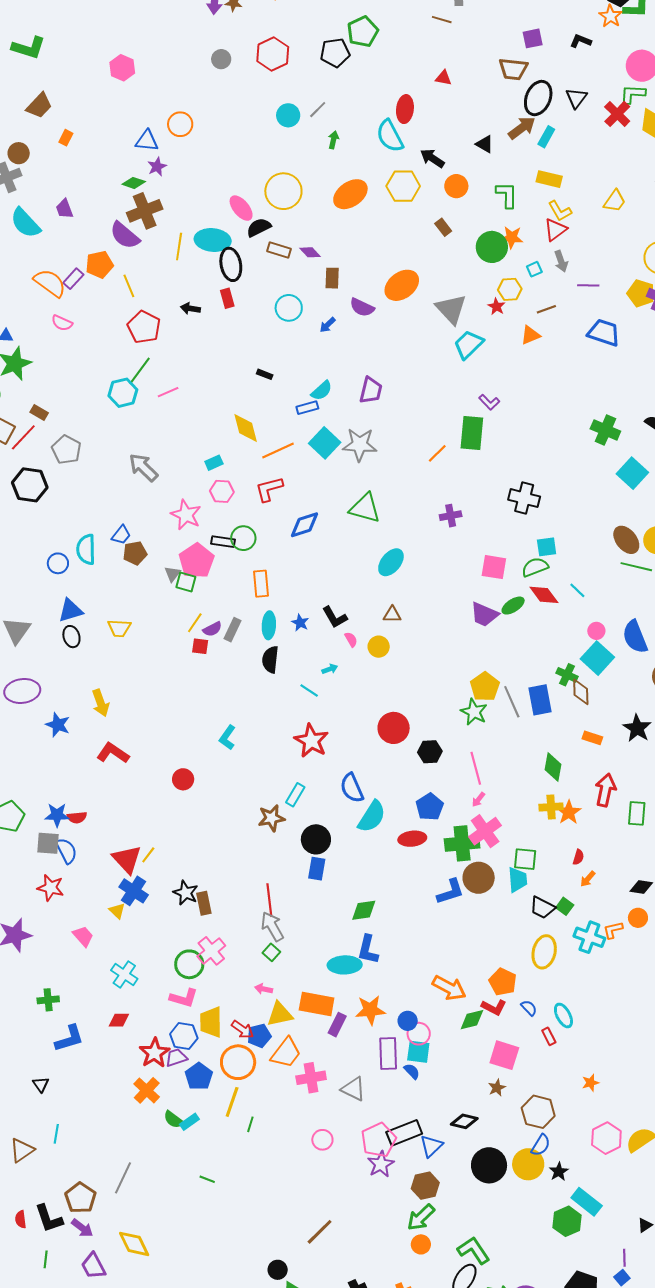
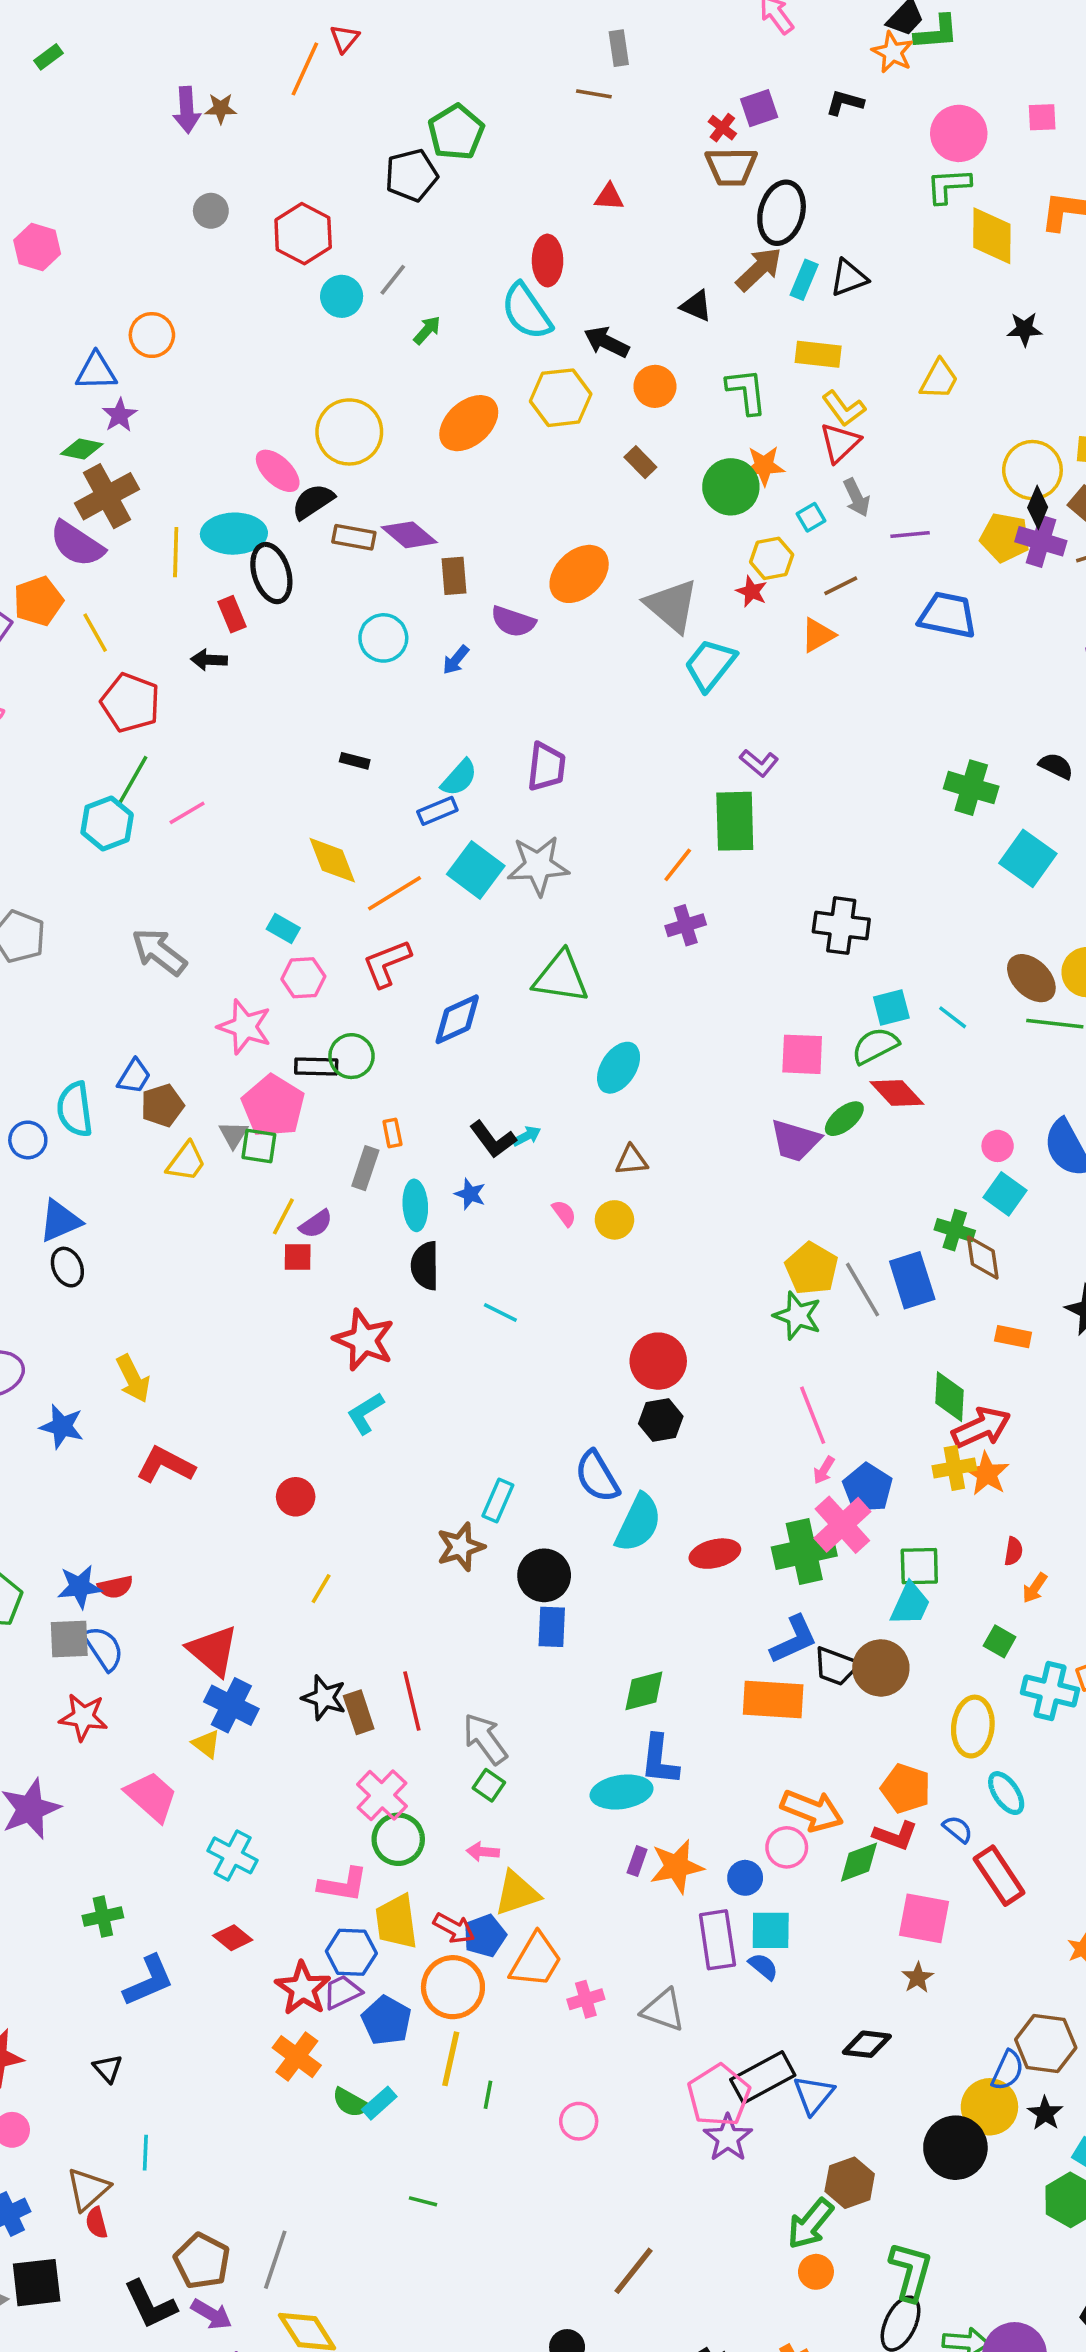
red hexagon: (273, 54) -> (303, 234), moved
black triangle: (576, 98) -> (849, 278), moved, turned 40
red cross: (617, 114) -> (722, 128), moved, size x0.6
green arrow: (333, 140) -> (427, 330), turned 36
purple diamond: (310, 252) -> (409, 535), size x1.4
red rectangle: (227, 298) -> (232, 614), moved
cyan rectangle: (214, 463) -> (283, 928), turned 60
purple cross: (451, 516) -> (686, 925), moved
orange rectangle: (261, 584) -> (392, 1133), size x0.6
cyan line: (577, 590) -> (953, 1017), moved
black L-shape: (335, 617) -> (493, 1139), moved
yellow trapezoid: (119, 628) -> (186, 1162), moved, turned -50
gray rectangle: (232, 630) -> (365, 1168), moved
cyan square: (597, 658) -> (1005, 1194), size x0.7
cyan arrow: (330, 669) -> (527, 1136), moved
cyan L-shape: (227, 738) -> (365, 1413), turned 30
red star: (311, 741) -> (364, 1340), moved
black hexagon: (430, 752) -> (661, 1420), moved
red arrow: (605, 790) -> (981, 1427), moved, turned 60
blue pentagon: (430, 807) -> (868, 1488), moved
yellow line: (148, 855) -> (321, 1589), moved
brown circle: (479, 878) -> (881, 1668), moved
cyan trapezoid: (518, 880) -> (910, 1604), turned 36
red line: (269, 900) -> (412, 1701), moved
black trapezoid: (542, 908) -> (836, 1666), moved
pink trapezoid: (83, 936) -> (151, 1796), size x1.4
green circle: (189, 964) -> (398, 1839), moved
orange rectangle: (317, 1004) -> (773, 1700), moved
cyan ellipse: (563, 1015) -> (1006, 1793), moved
red diamond: (119, 1020) -> (233, 1938), turned 45
purple rectangle: (337, 1025) -> (637, 1861), moved, size x0.7
pink circle: (419, 1034) -> (787, 1847), moved
red rectangle: (549, 1036) -> (999, 1876), size x1.8
pink cross: (311, 1078) -> (586, 1999), size x0.7
brown hexagon: (538, 1112) -> (1046, 2044), moved
pink circle: (322, 1140) -> (579, 2121), moved
black circle: (489, 1165) -> (955, 2148), moved
gray line: (123, 1178) -> (275, 2260), moved
brown hexagon: (425, 1186) -> (850, 2183), moved
red semicircle: (21, 1219) -> (97, 2223), moved
green L-shape: (474, 1250) -> (911, 2271), turned 56

